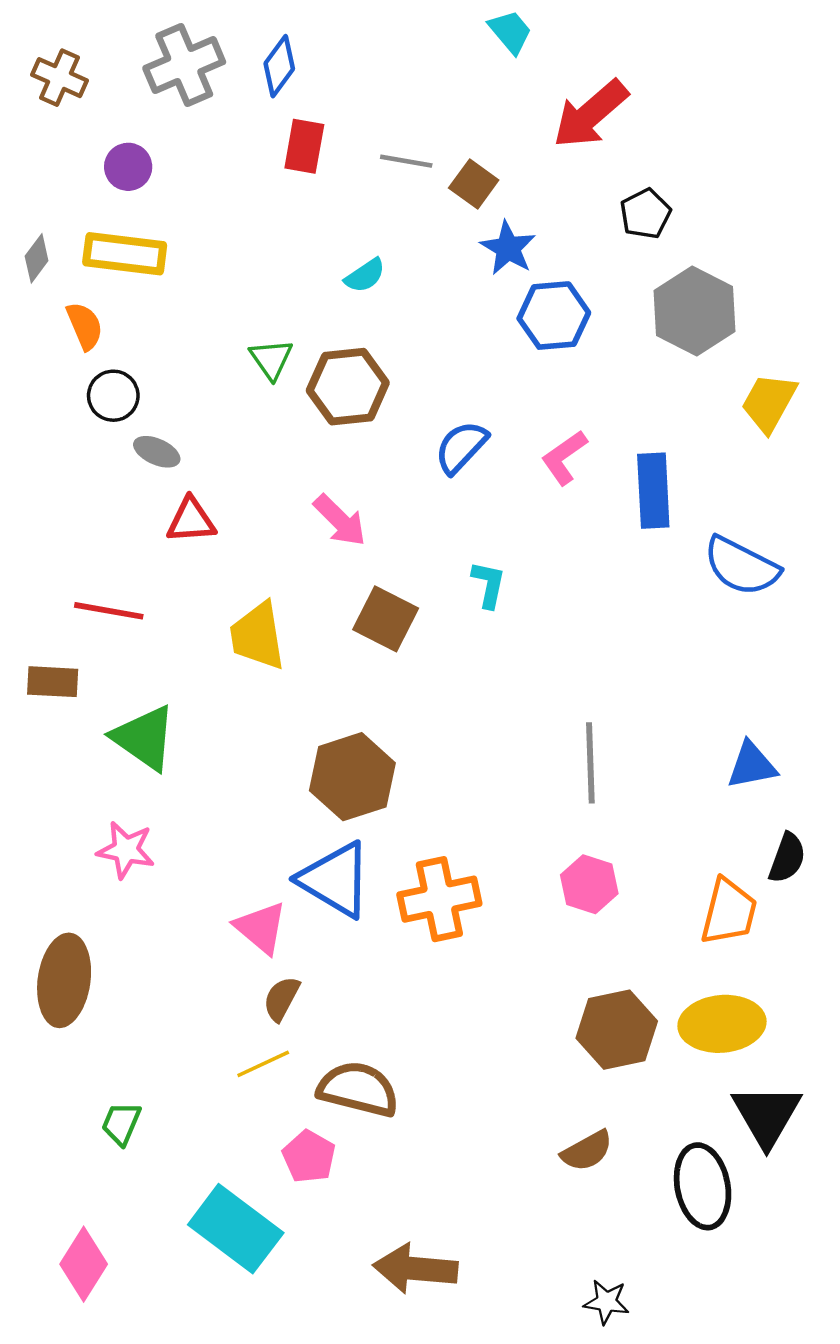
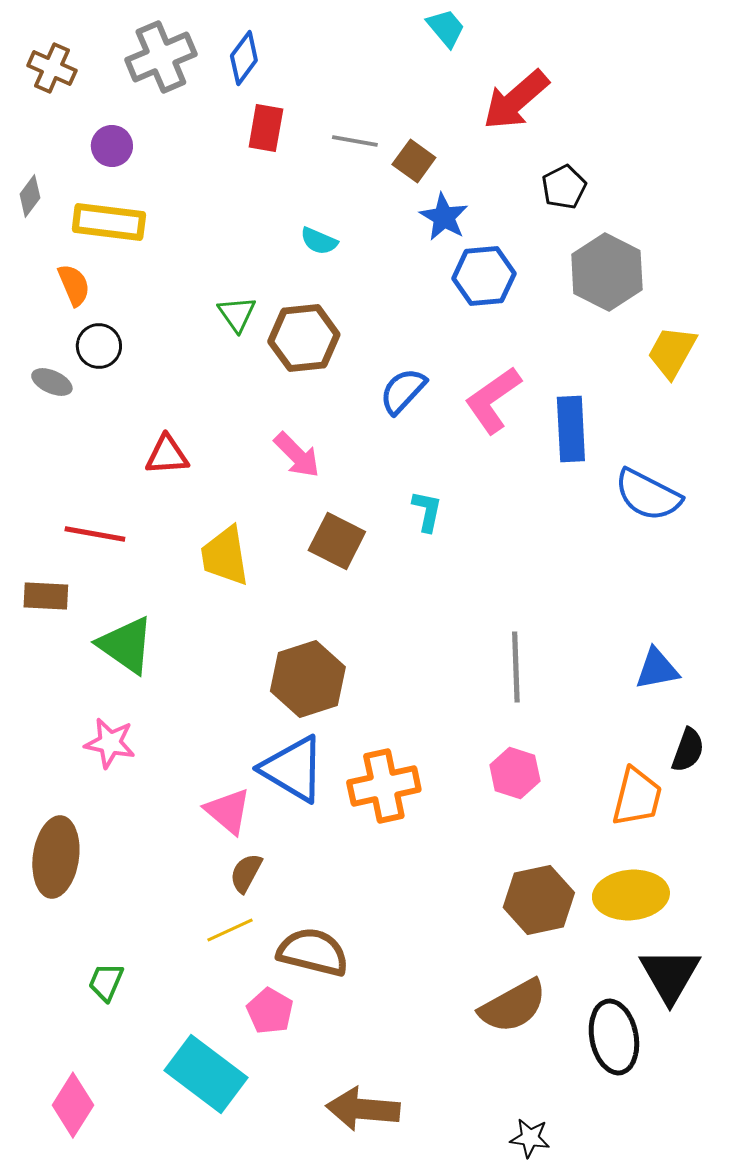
gray diamond: (37, 258) -> (30, 196), moved
cyan semicircle: (365, 276) -> (319, 241), turned 57
gray ellipse: (157, 452) -> (52, 382), moved
pink L-shape: (564, 457) -> (493, 400), size x1.4
brown semicircle: (587, 1151) -> (513, 1006), size x1.5

